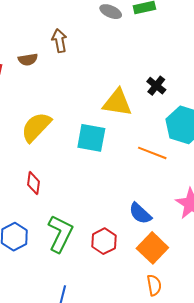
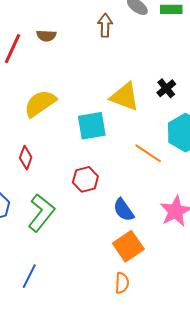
brown arrow: (59, 41) -> (105, 25), moved
cyan square: (91, 138) -> (92, 126), turned -32
red hexagon: (104, 241) -> (85, 179), moved

